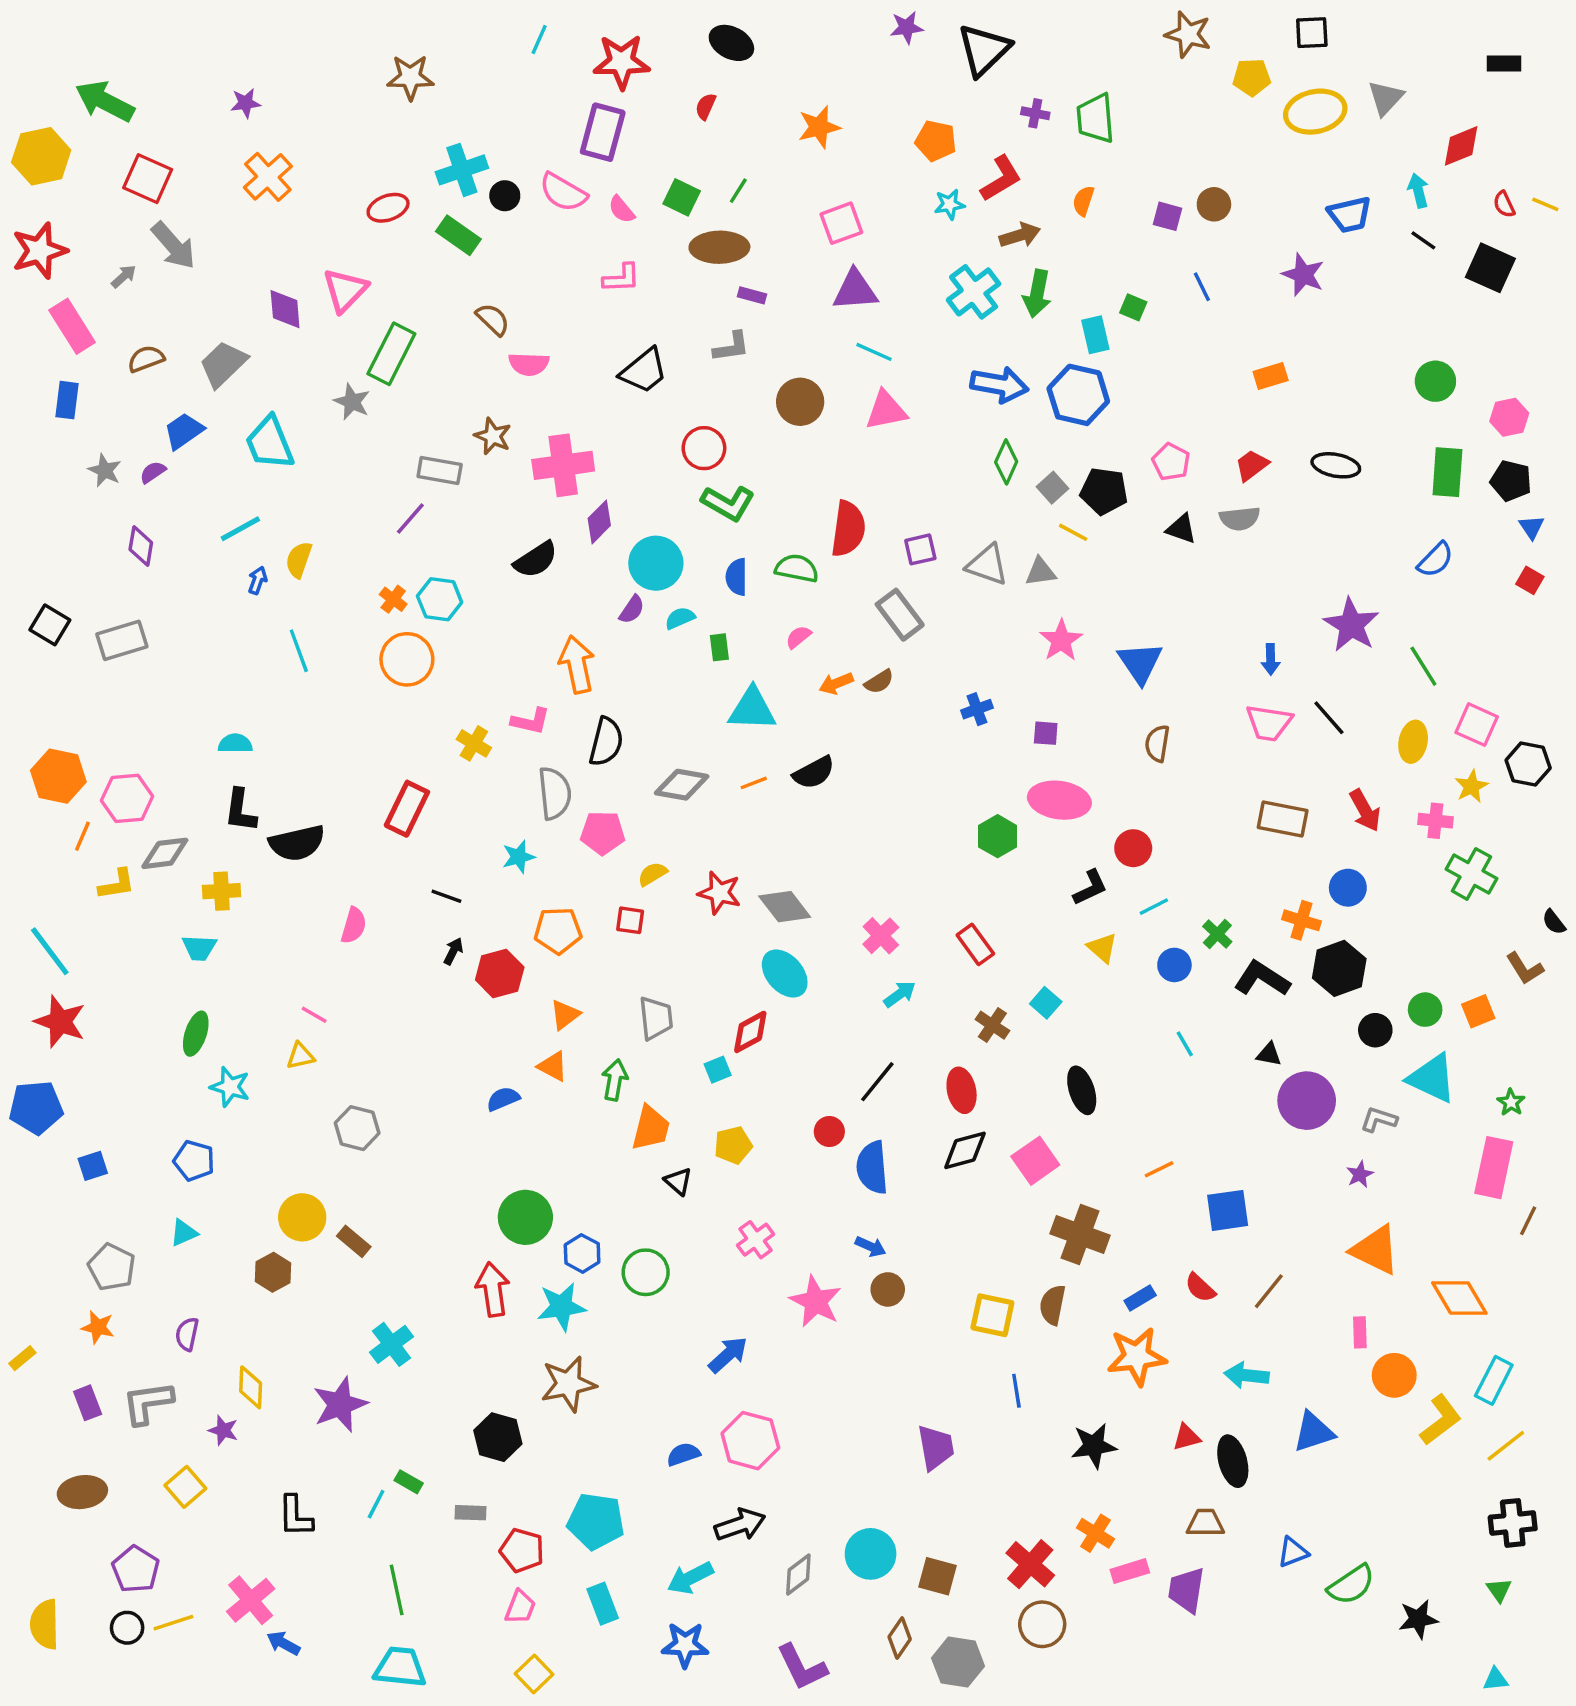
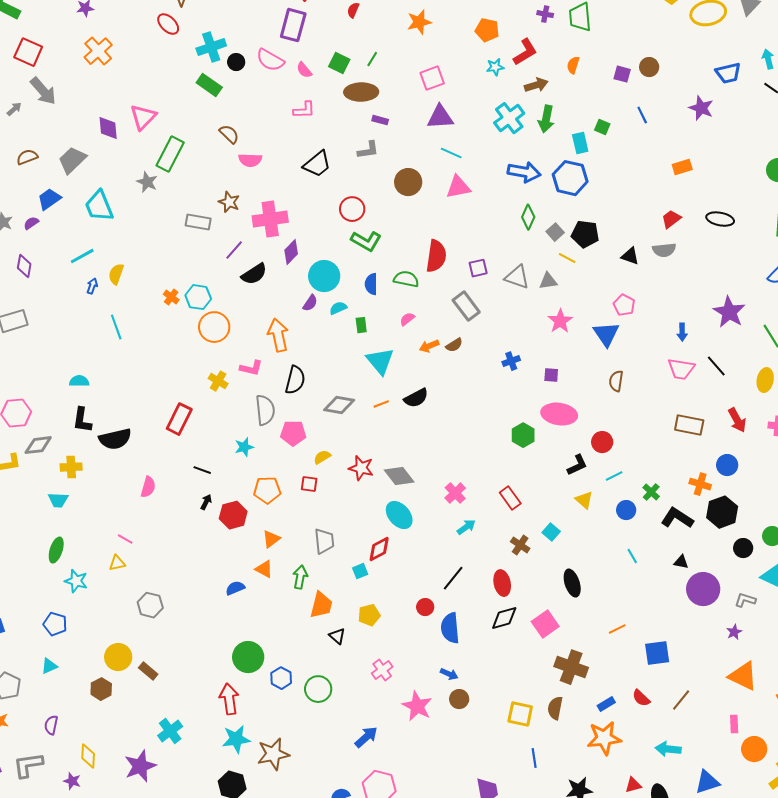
red ellipse: (388, 208) -> (168, 24), moved, turned 65
pink pentagon: (1171, 462) -> (624, 305), moved
purple line: (410, 519) -> (234, 250), moved
orange circle: (407, 659) -> (214, 327), moved
cyan triangle: (752, 709) -> (380, 361), turned 48
cyan star: (561, 1307) -> (236, 739), moved

